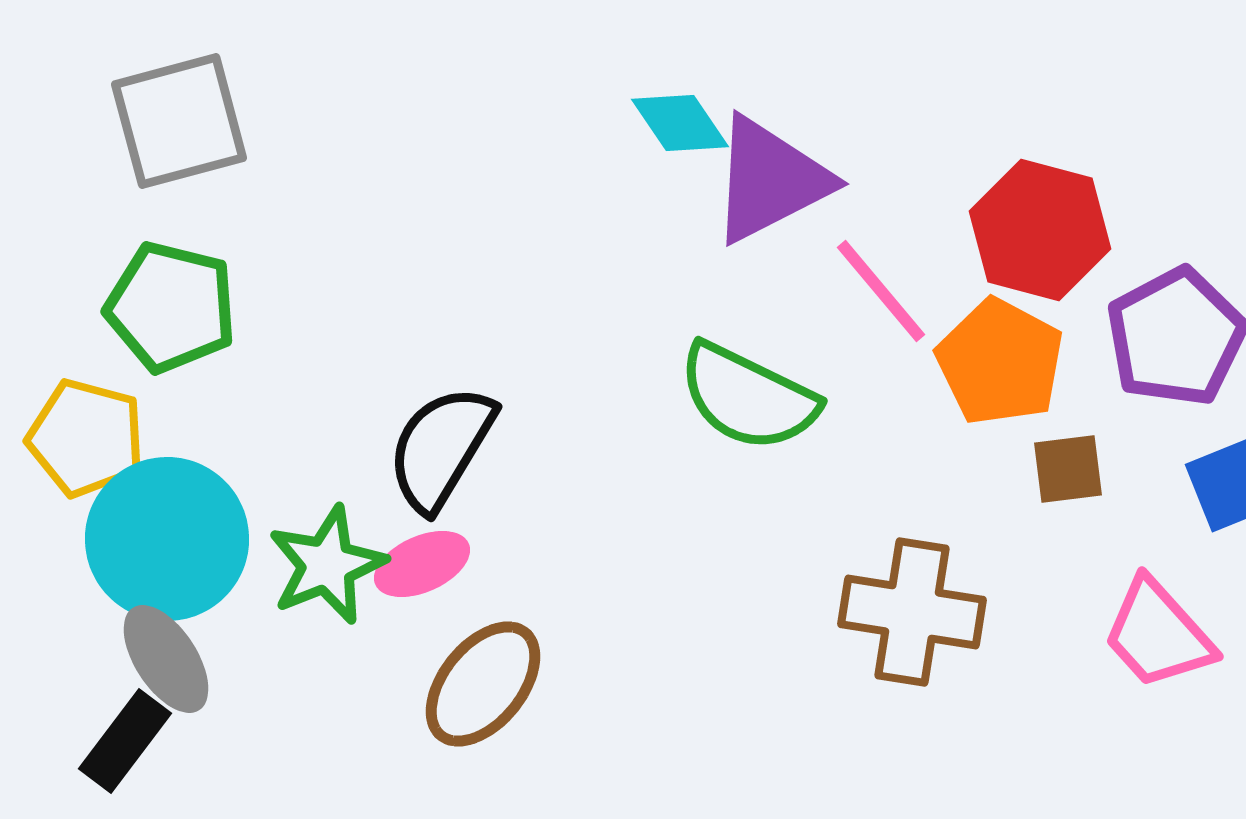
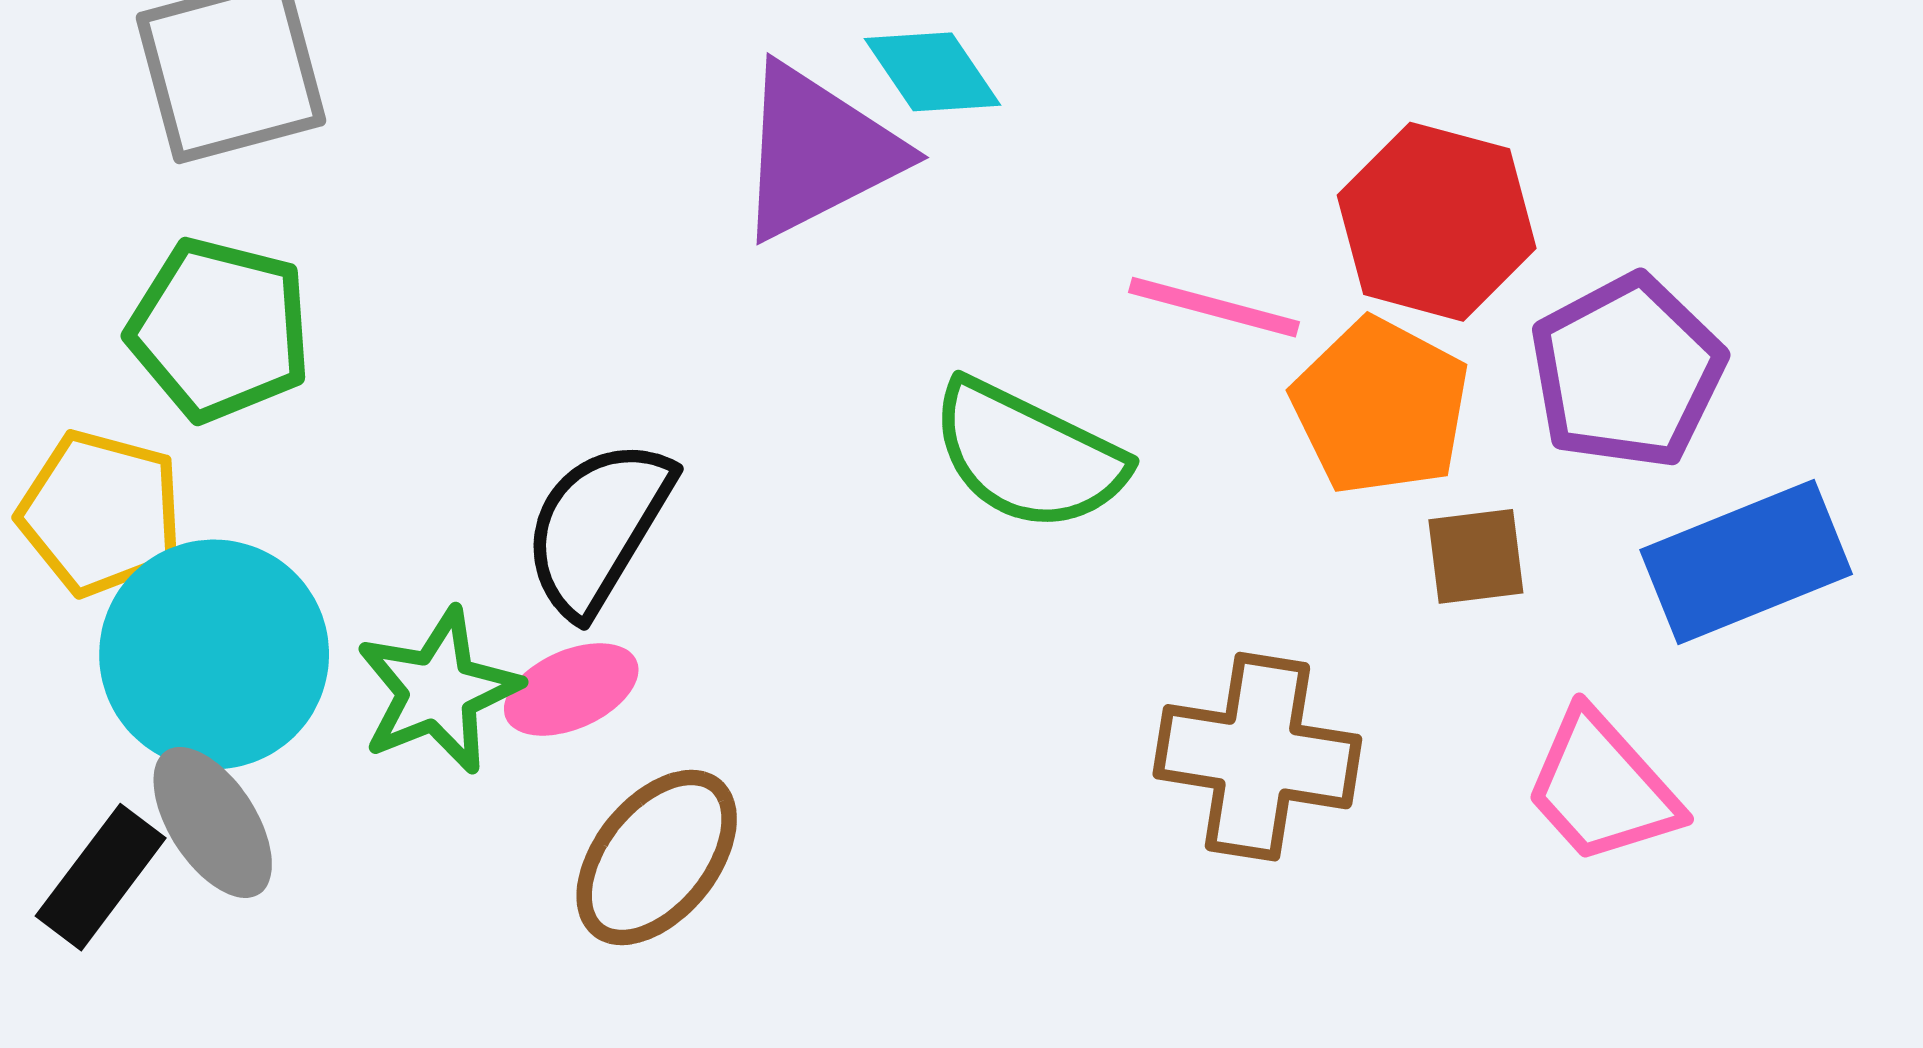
purple triangle: (770, 180) -> (818, 152), moved
pink line: (881, 291) -> (1214, 307), turned -35
black rectangle: (125, 741) -> (101, 877), moved

